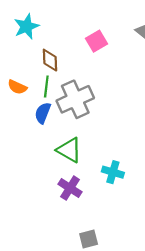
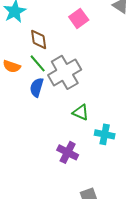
green line: (46, 86) -> (38, 63), turned -42
green triangle: (69, 150) -> (81, 112), moved, size x0.7

